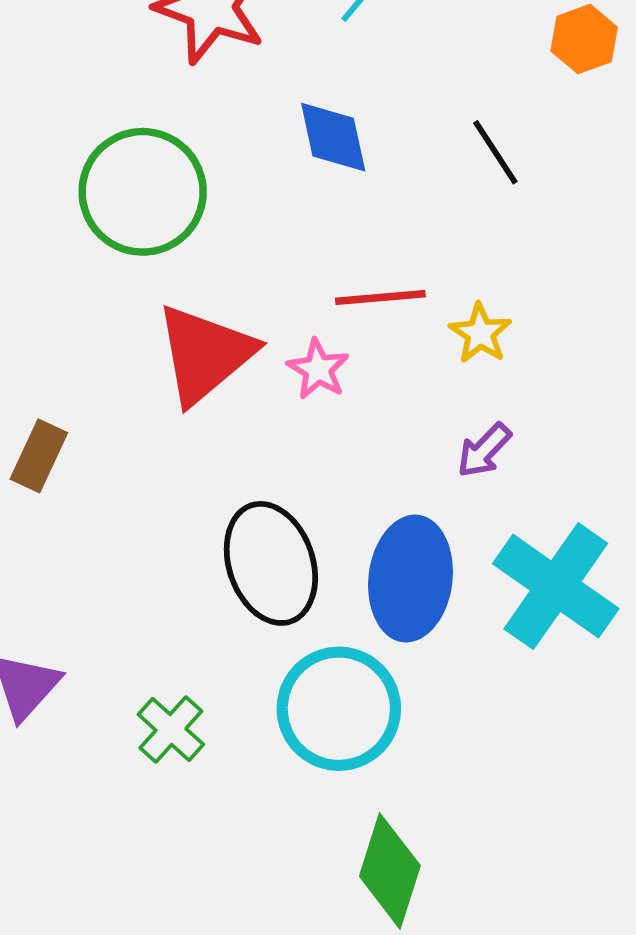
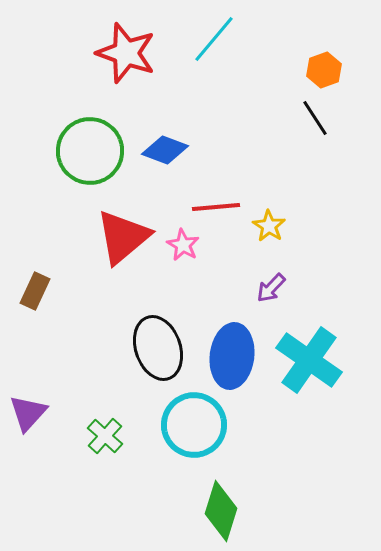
blue diamond: (333, 137) -> (165, 150), moved, turned -57
black line: (495, 152) -> (315, 118), moved

